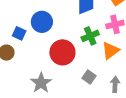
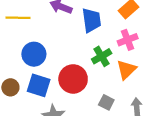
blue circle: (42, 22) -> (34, 54), moved
blue square: (19, 33) -> (39, 85), moved, size x1.5

